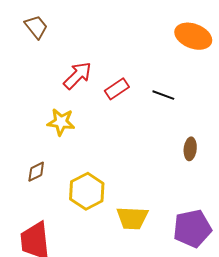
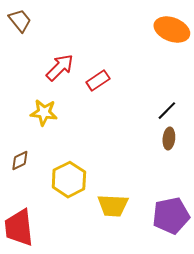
black line: (163, 95) -> (167, 111), moved, turned -65

